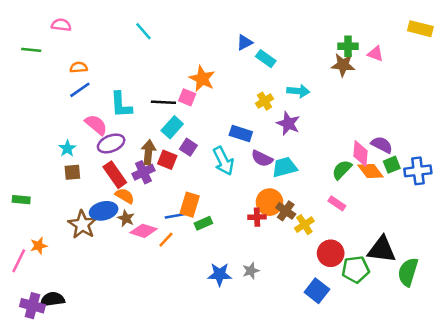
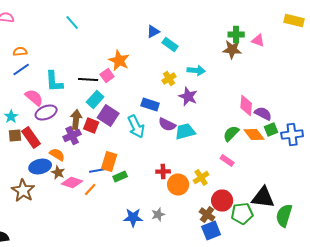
pink square: (187, 97) -> (107, 76), turned 32
purple square: (188, 147) -> (108, 116), size x1.5
pink diamond: (361, 153) -> (246, 106), moved
red rectangle: (115, 175) -> (31, 138), moved
orange circle: (269, 202) -> (178, 184), moved
brown cross: (286, 211) -> (207, 214), moved
brown star: (82, 225) -> (23, 190), moved
blue square: (317, 291) -> (211, 230), turned 30

